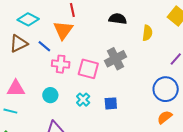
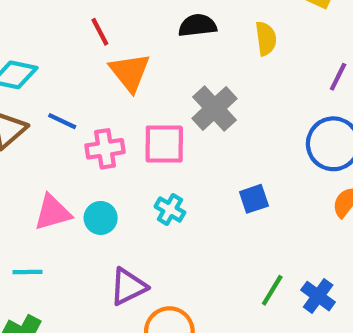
orange triangle: (63, 30) -> (130, 72), moved
pink triangle: (16, 88) -> (53, 212), moved
blue square: (111, 103) -> (254, 199), moved

